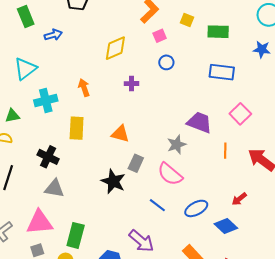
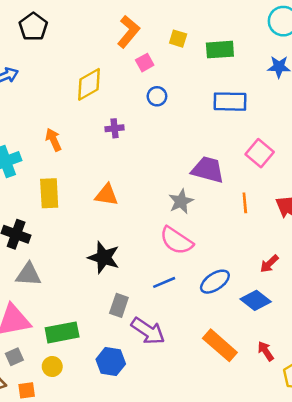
gray rectangle: (136, 163) -> (119, 305), moved
blue line: (157, 205) -> (164, 282), turned -54
green rectangle: (76, 235) -> (62, 332), turned 70

